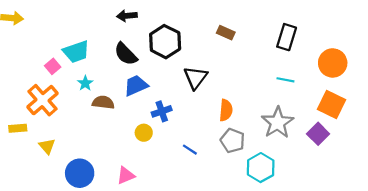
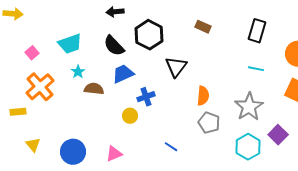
pink square: (53, 66) -> (32, 53), moved
purple square: (318, 134) -> (278, 135), moved
yellow triangle: (47, 146) -> (33, 145), moved
blue line: (190, 150) -> (171, 147), moved
cyan hexagon: (261, 168) -> (248, 147), moved

